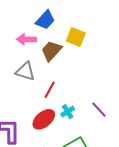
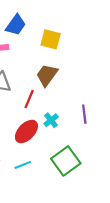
brown trapezoid: (51, 51) -> (47, 75), moved
purple line: (99, 110) -> (84, 114), turned 42

